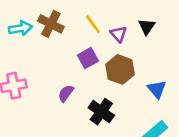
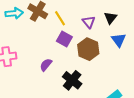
yellow line: (93, 24) -> (60, 18), moved
purple square: (88, 58) -> (64, 39), turned -35
blue triangle: (157, 89) -> (119, 40), moved

